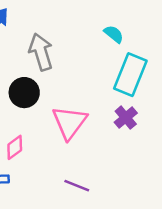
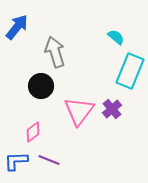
purple cross: (126, 118) -> (112, 109), moved
purple line: (77, 186) -> (49, 160), moved

